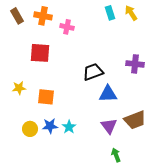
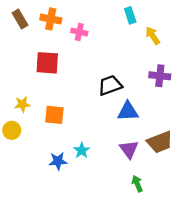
yellow arrow: (131, 13) -> (153, 36), moved
blue star: (50, 126) -> (58, 161), moved
yellow circle: (30, 129) -> (12, 130), moved

